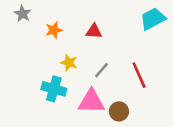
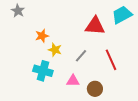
orange star: (54, 30) -> (42, 36), moved
red triangle: (94, 31) -> (95, 26), moved, size x1.5
pink triangle: (91, 101) -> (73, 81), size x0.6

